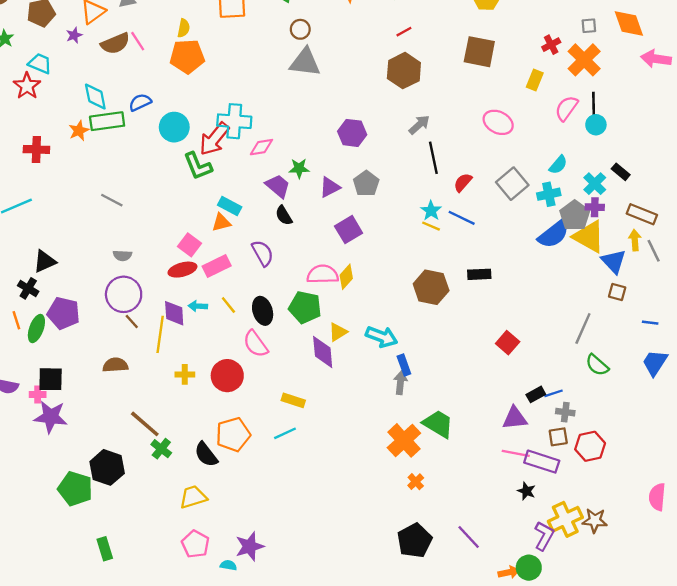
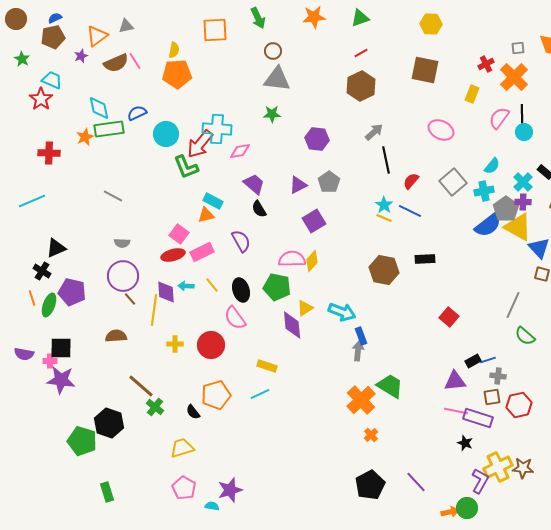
green star: (299, 168) -> (272, 114), moved
black semicircle: (206, 455) -> (193, 412), size x0.7

